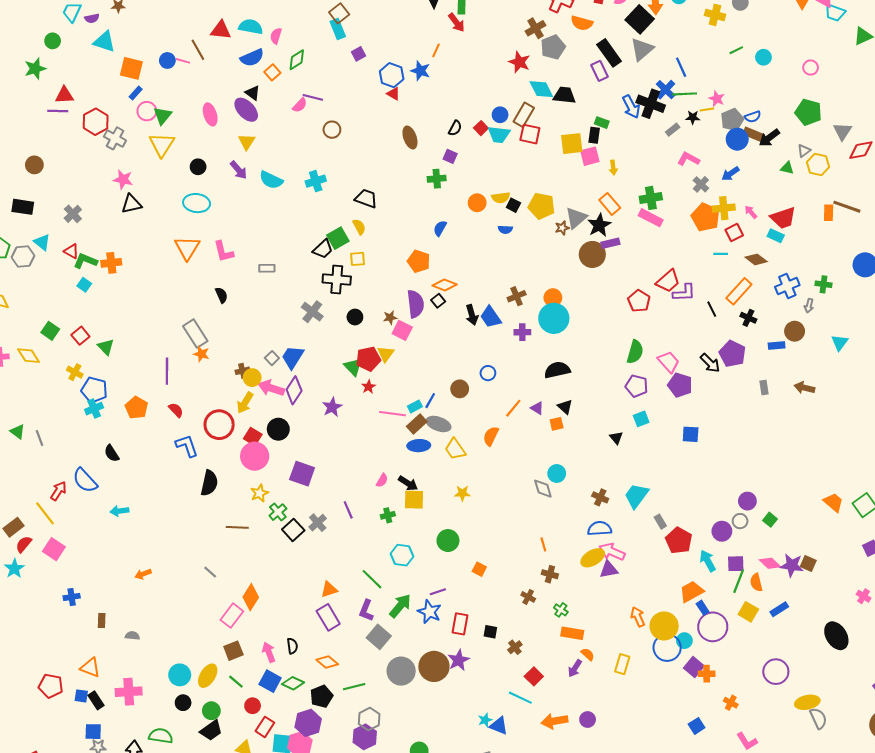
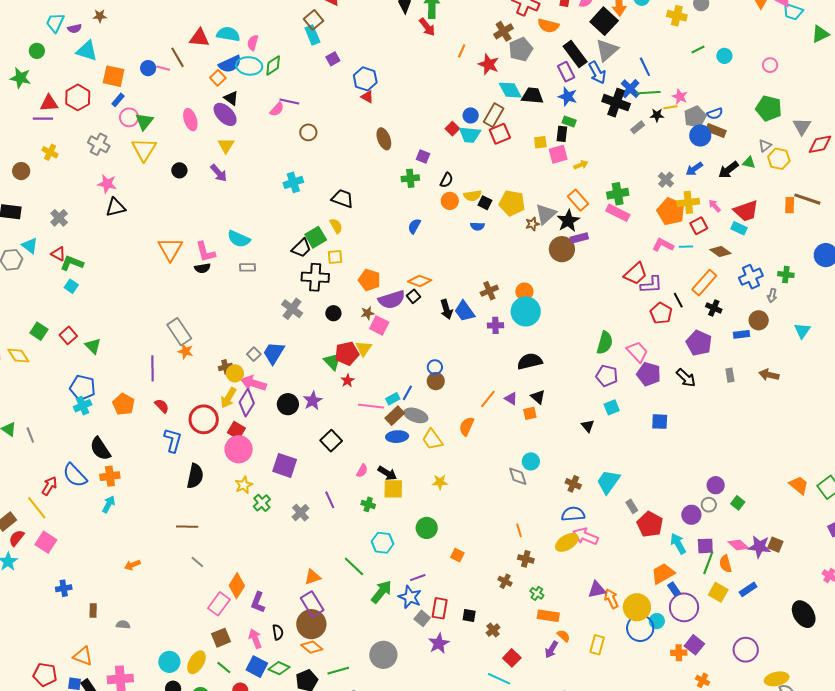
orange line: (436, 50) -> (462, 51), moved
green star: (35, 69) -> (20, 78), turned 30
blue star: (420, 71) -> (568, 97), moved
orange square: (272, 72) -> (218, 78), moved
blue arrow: (631, 107) -> (597, 73), moved
red hexagon: (96, 122) -> (78, 97), moved
black semicircle: (455, 128) -> (446, 180), moved
red square: (530, 134) -> (500, 134), turned -35
black arrow: (769, 138) -> (728, 170), moved
yellow square: (572, 144) -> (540, 142), size x0.6
pink L-shape: (688, 159) -> (663, 245), moved
yellow arrow: (613, 168) -> (581, 165), turned -104
cyan semicircle: (271, 180) -> (239, 239), moved
cyan ellipse: (197, 203) -> (249, 66), moved
orange pentagon: (419, 261) -> (369, 280), moved
orange cross: (111, 263) -> (110, 476), moved
black semicircle: (221, 295) -> (202, 268), moved, turned 105
red pentagon: (639, 301) -> (661, 313), moved
purple semicircle: (415, 304) -> (392, 300), turned 80
black arrow: (710, 363) -> (686, 378), moved
yellow cross: (75, 372) -> (50, 152), moved
blue circle: (488, 373) -> (435, 367), moved
purple diamond: (294, 390) -> (247, 403), moved
black circle: (278, 429) -> (288, 404), moved
blue L-shape: (187, 446) -> (173, 440), turned 35
black semicircle: (112, 453) -> (100, 449), size x1.4
cyan arrow: (119, 511) -> (109, 504), turned 126
green cross: (388, 515) -> (368, 504), turned 32
brown line: (237, 527) -> (187, 527), moved
black square: (293, 530) -> (331, 441), moved
purple triangle: (609, 569) -> (597, 590), moved
purple L-shape: (366, 611) -> (258, 602), moved
gray square: (379, 637) -> (422, 618), moved, size x0.7
brown circle: (434, 666) -> (311, 624), moved
purple square: (694, 667) -> (694, 645), moved

